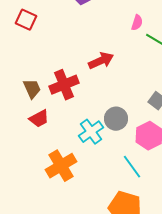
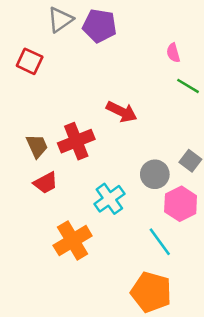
pink semicircle: (137, 23) -> (173, 53), moved, turned 147
red arrow: (101, 61) -> (122, 112), turned 50
gray circle: (116, 119) -> (155, 174), moved

